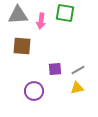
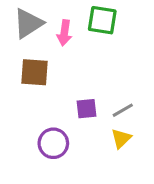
gray triangle: (18, 15) -> (28, 23), turned -30
yellow triangle: (77, 88) -> (121, 139), turned -32

